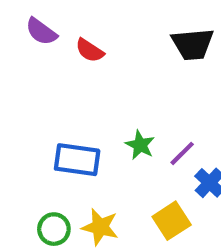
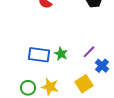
green star: (140, 145) -> (61, 54), moved

